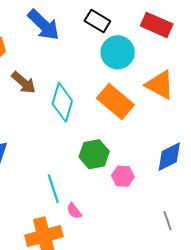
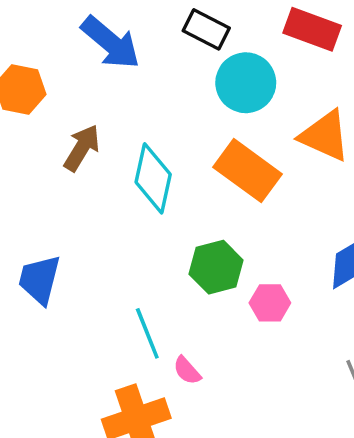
brown arrow: (24, 83) -> (82, 148), turned -96

